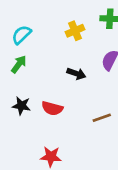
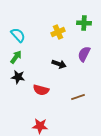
cyan semicircle: (21, 35) -> (18, 35), turned 91
black star: (21, 106) -> (18, 77), moved

